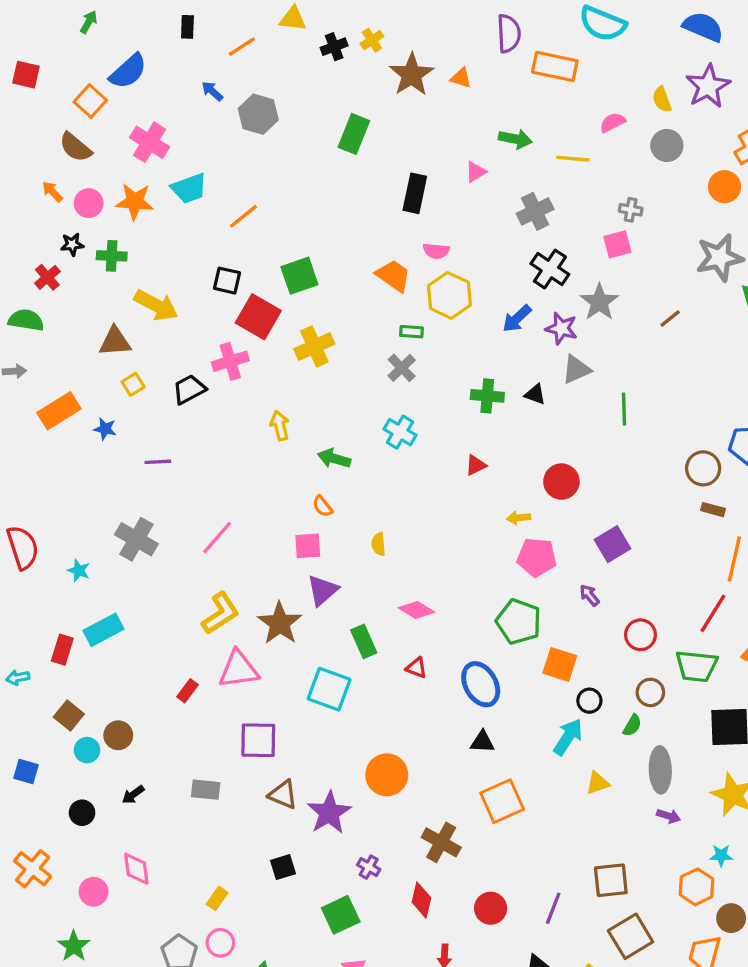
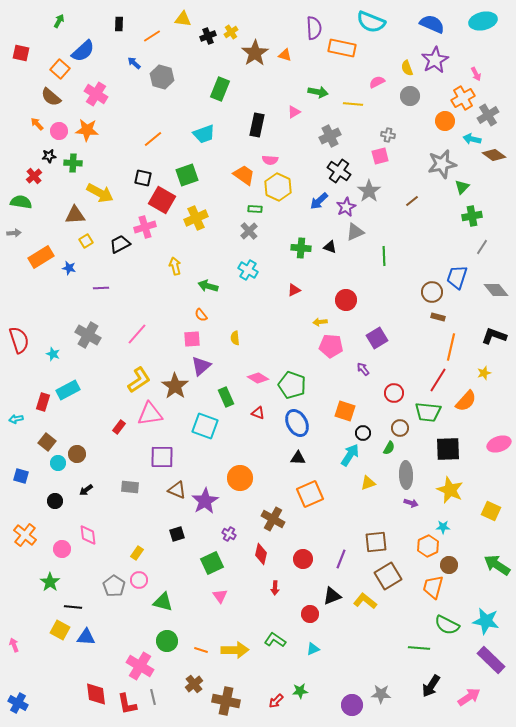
cyan trapezoid: (189, 188) -> (204, 134), moved
purple star: (561, 328) -> (346, 207), turned 30
green pentagon: (519, 622) -> (292, 385), moved

